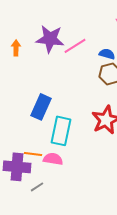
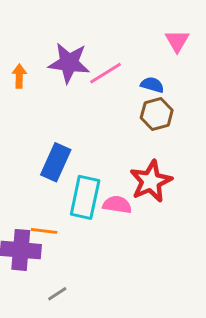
pink semicircle: (53, 159) -> (117, 205), moved
gray line: (37, 187) -> (57, 294), moved

